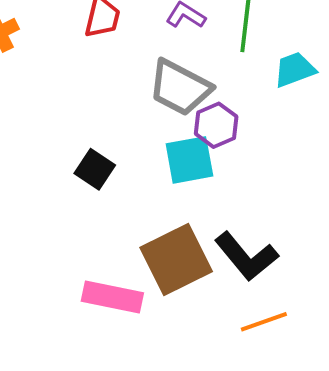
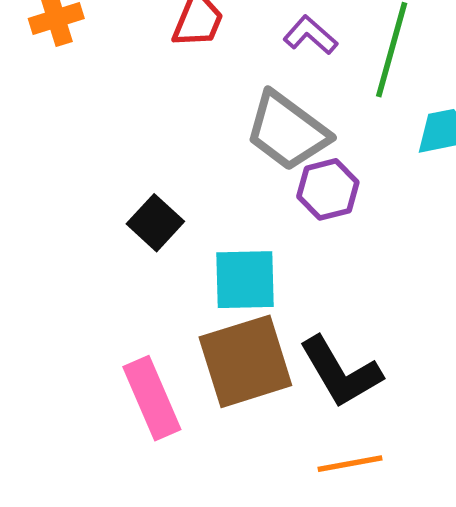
cyan square: (189, 160) -> (245, 280), moved
pink rectangle: (112, 297) -> (152, 398), turned 46

